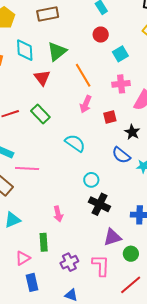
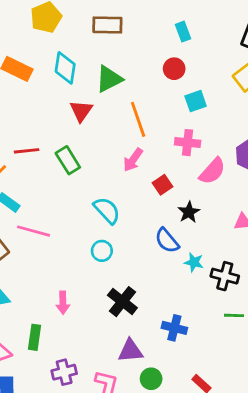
red square: (110, 117) -> (162, 185), turned -32
cyan circle: (91, 180) -> (102, 251), moved

